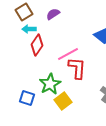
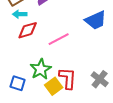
red diamond: (37, 45) -> (28, 30), turned 40
red L-shape: (77, 68) -> (68, 78), moved

